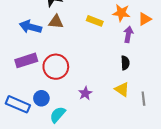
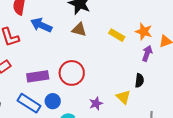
blue arrow: (30, 27) -> (41, 25), moved
purple rectangle: (26, 60) -> (38, 76), moved
yellow triangle: (122, 89) -> (123, 97), moved

